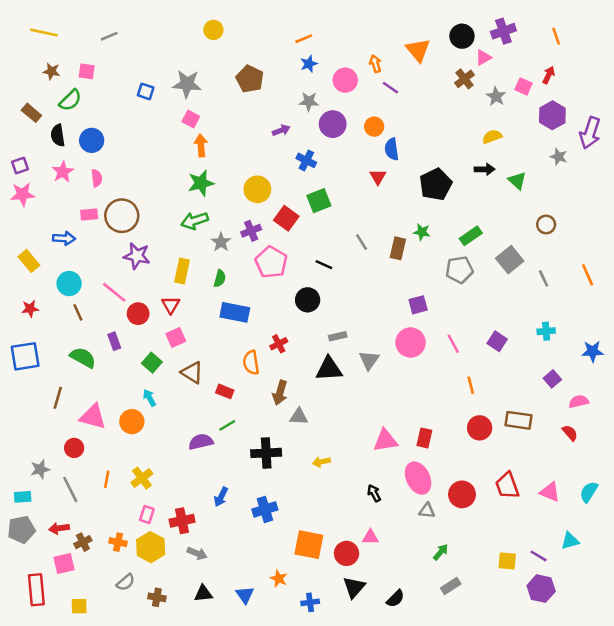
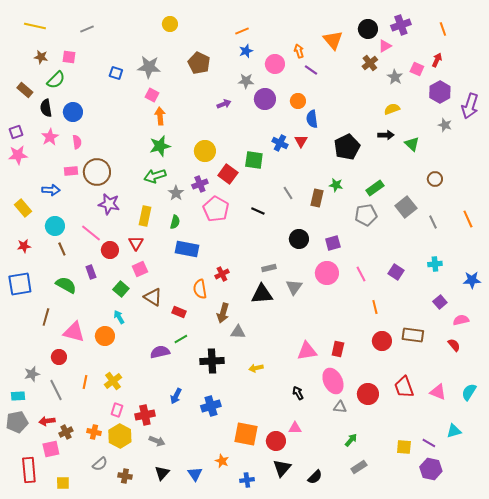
blue cross: (306, 160) -> (280, 143), moved
green square: (319, 201) -> (254, 160), turned 30
black circle: (308, 300) -> (299, 239), moved
black triangle: (203, 594) -> (162, 473), turned -42

